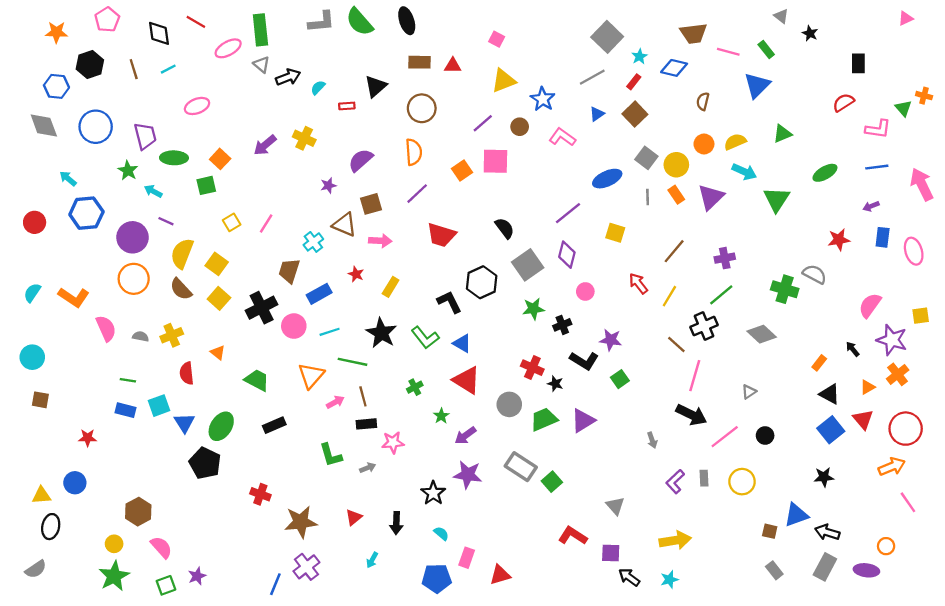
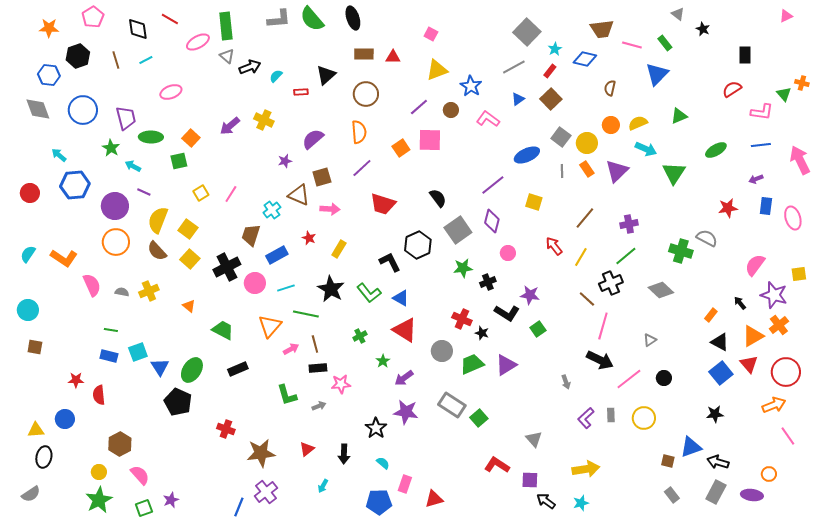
red semicircle: (187, 373) -> (99, 395), moved
orange triangle: (868, 387) -> (753, 336), size x1.6

